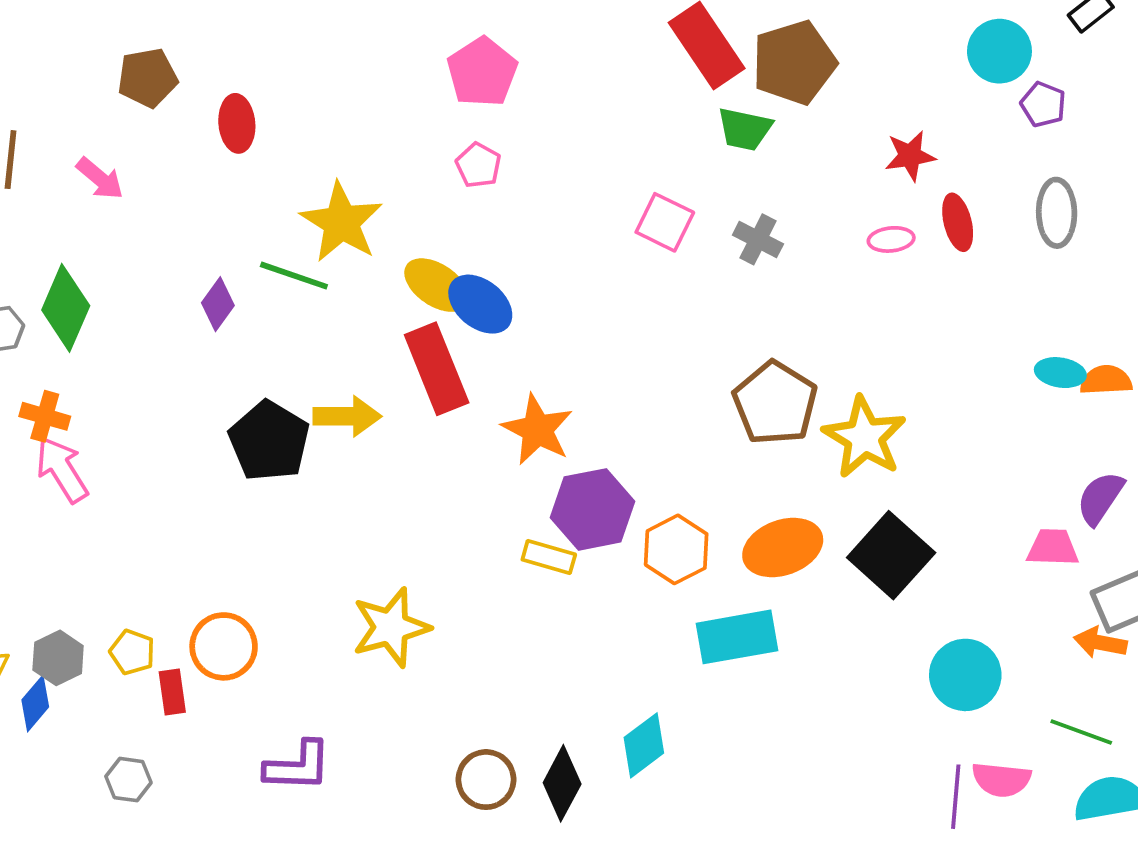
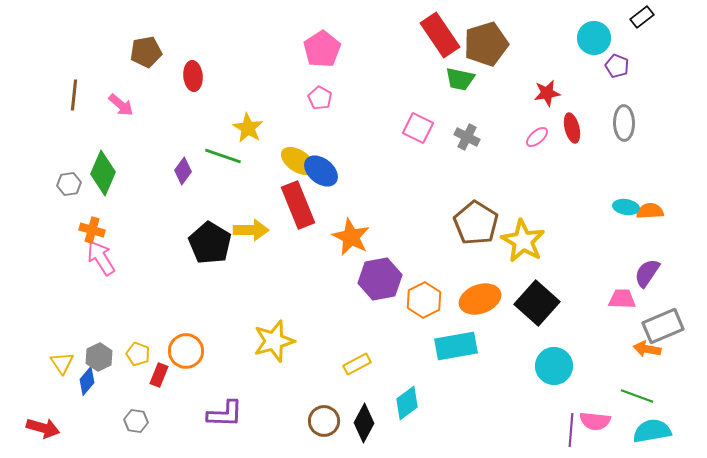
yellow star: (341, 222) -> (248, 128), size x0.7
pink ellipse: (891, 239) -> (537, 137), turned -35
yellow rectangle: (549, 557) -> (357, 364), moved, turned -44
cyan circle: (965, 675) -> (554, 366), moved
red rectangle: (172, 692) -> (159, 375), turned 30

